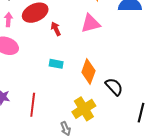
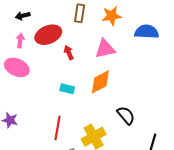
orange diamond: (88, 72) -> (100, 82), moved, turned 40
red line: (33, 105) -> (57, 128), moved

